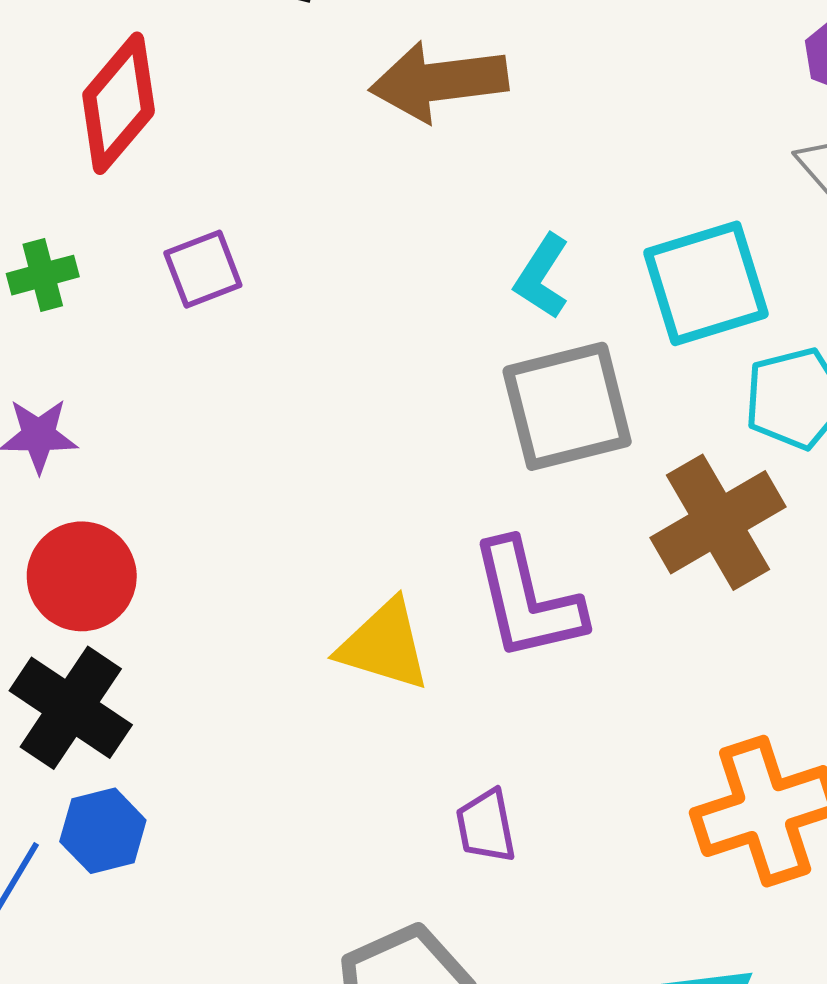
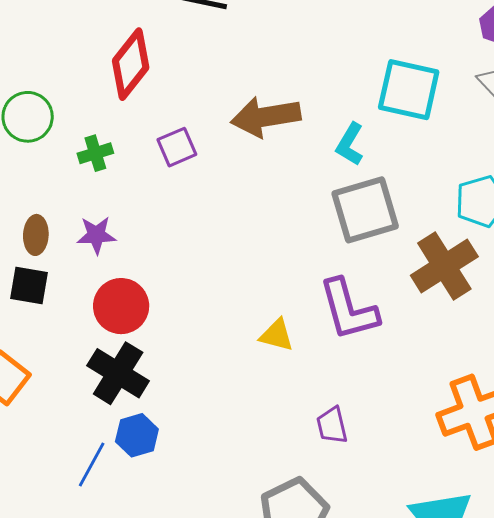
brown arrow: (439, 81) -> (266, 117), moved
cyan square: (706, 283) -> (409, 90), moved, turned 32
yellow triangle: (384, 645) -> (277, 335), size x0.7

